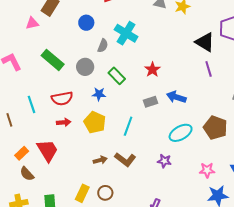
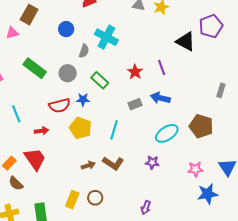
purple line: (209, 69) -> (162, 68), moved
red semicircle: (62, 98) -> (60, 105), moved
red arrow: (64, 122) -> (42, 131), moved

